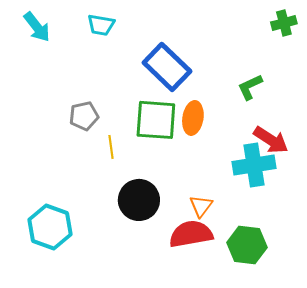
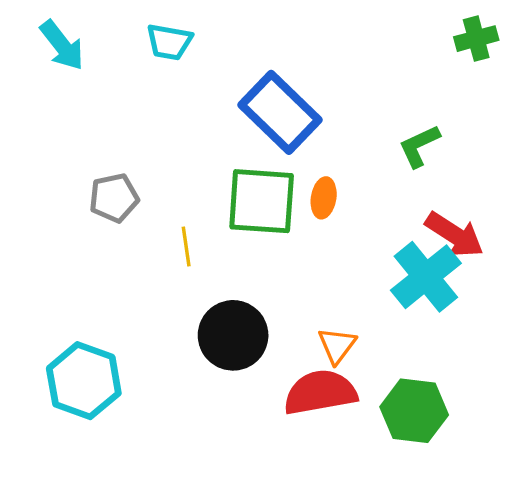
gray pentagon: (84, 116) -> (114, 198), moved
orange ellipse: (193, 118) -> (324, 198), size x0.7
cyan cross: (254, 165) -> (426, 277), turned -30

